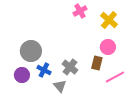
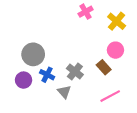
brown rectangle: (97, 63) -> (104, 67), turned -56
pink line: (115, 77) -> (110, 96), moved

